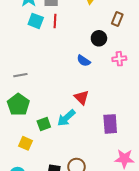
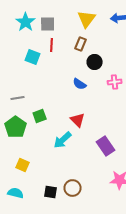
brown rectangle: (117, 19) -> (81, 44), moved
cyan square: (36, 21) -> (33, 57), moved
green square: (44, 124) -> (40, 116), moved
purple rectangle: (110, 124) -> (106, 146), turned -30

